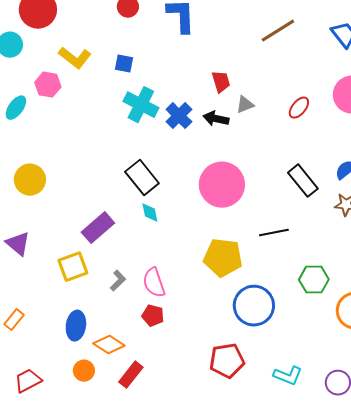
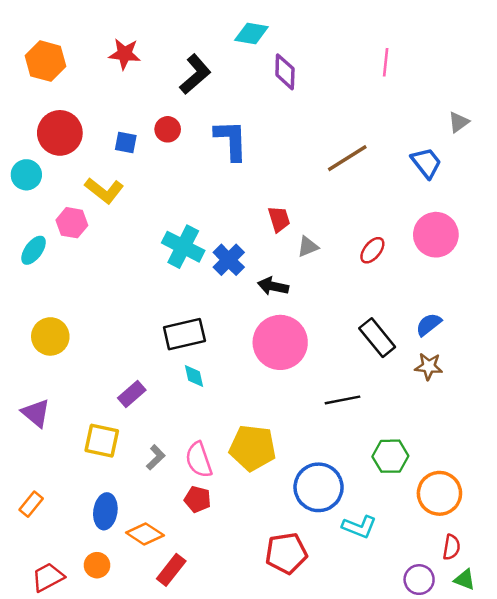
blue square: (124, 64) -> (126, 142), moved
black arrow: (216, 119) -> (273, 286), moved
black rectangle: (142, 178) -> (184, 334), turned -64
purple rectangle: (98, 228) -> (132, 394), size x0.7
yellow pentagon: (223, 258) -> (253, 448), moved
yellow square: (73, 267) -> (102, 441), turned 32
orange circle: (84, 371) -> (97, 565), moved
cyan L-shape: (288, 376) -> (359, 527), moved

